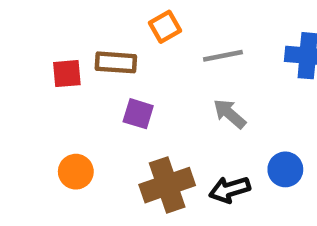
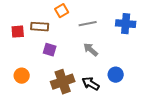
black arrow: (230, 189) -> (91, 84), turned 48

